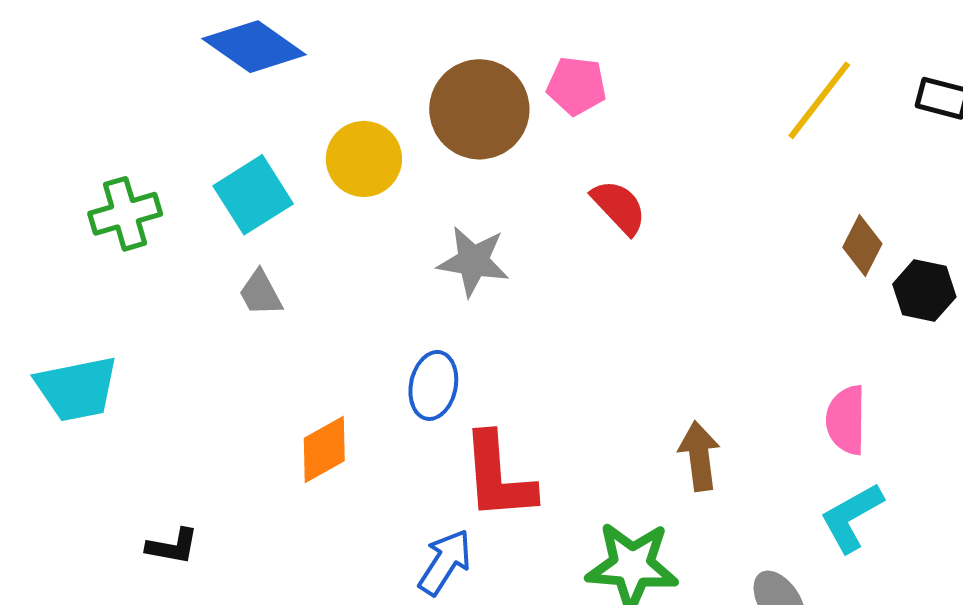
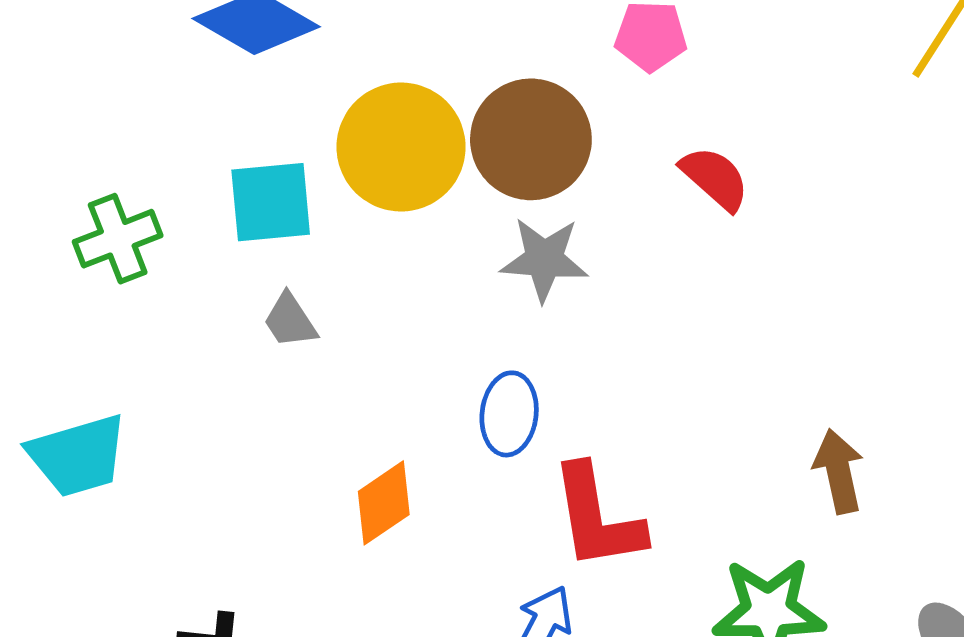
brown circle: (479, 109) -> (531, 139), moved
yellow circle: (364, 159) -> (401, 147), size x1.4
cyan square: (253, 195) -> (271, 202), turned 32

